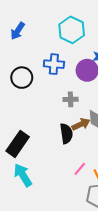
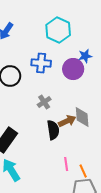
gray cross: (71, 99) -> (44, 102), moved, turned -32
pink line: (80, 169) -> (66, 164), turned -48

